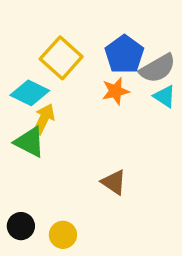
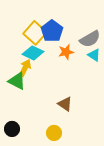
blue pentagon: (124, 54) -> (52, 31), moved
cyan diamond: (30, 93) -> (33, 53), moved
yellow circle: (63, 235) -> (54, 133), moved

